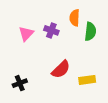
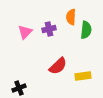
purple cross: (51, 30) -> (49, 29), turned -32
black cross: (20, 83) -> (19, 88), moved

